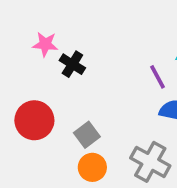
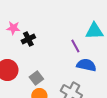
black cross: (72, 64) -> (28, 39), turned 32

